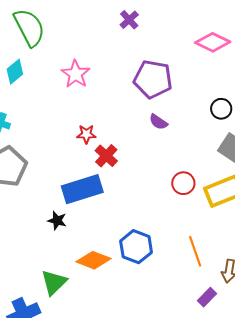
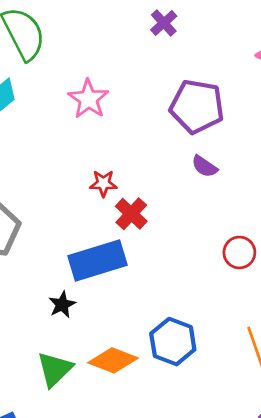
black star: (57, 221) -> (62, 305), turned 30
green triangle: (54, 282) -> (55, 369), moved

